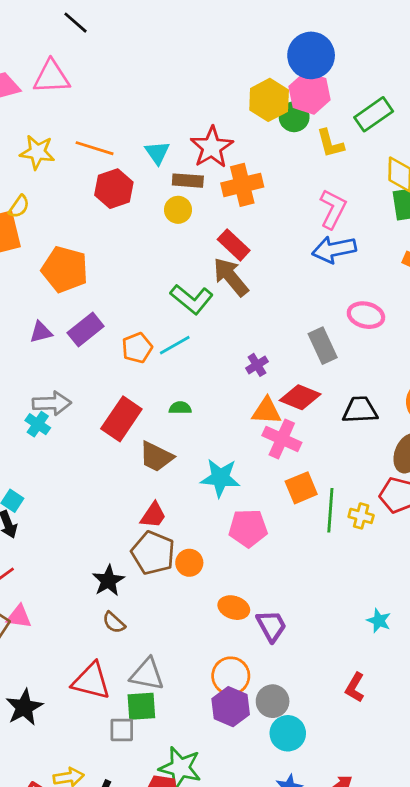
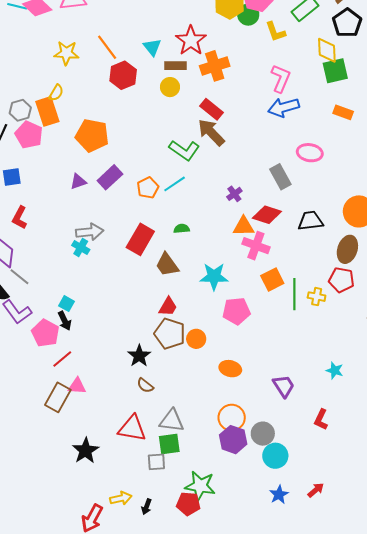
orange line: (95, 148) -> (107, 47), turned 40
brown trapezoid: (156, 457) -> (167, 265), turned 32
purple trapezoid: (271, 626) -> (284, 386), moved

